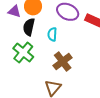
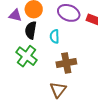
brown cross: (63, 62) -> (66, 63), turned 30

